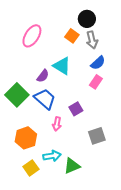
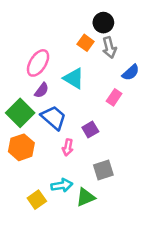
pink ellipse: (32, 36) -> (38, 63), moved
blue semicircle: (98, 63) -> (131, 72), moved
purple semicircle: (43, 76) -> (42, 90), moved
gray square: (97, 136) -> (103, 170), moved
orange hexagon: (26, 138) -> (21, 147), moved

